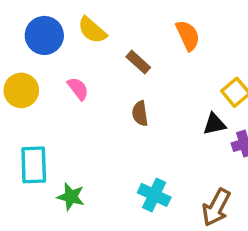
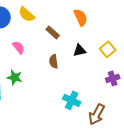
black triangle: (214, 124) -> (80, 50), moved
cyan cross: (154, 195) -> (72, 100), moved
green star: (71, 197) -> (15, 77), moved

